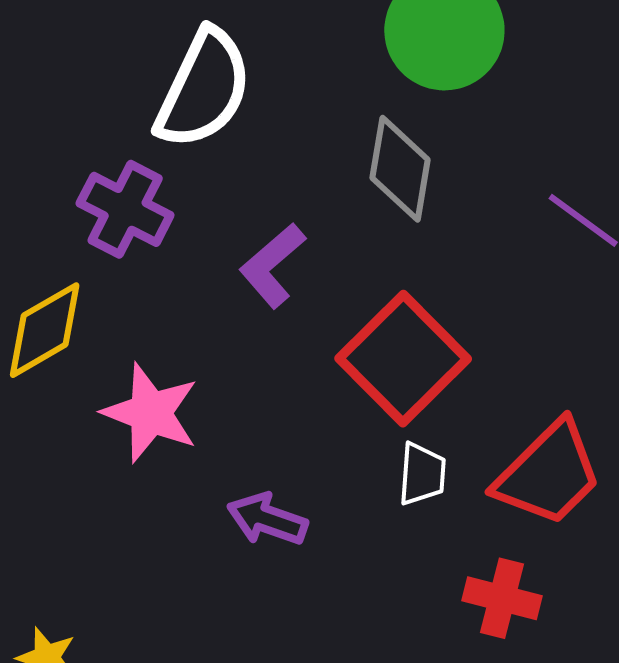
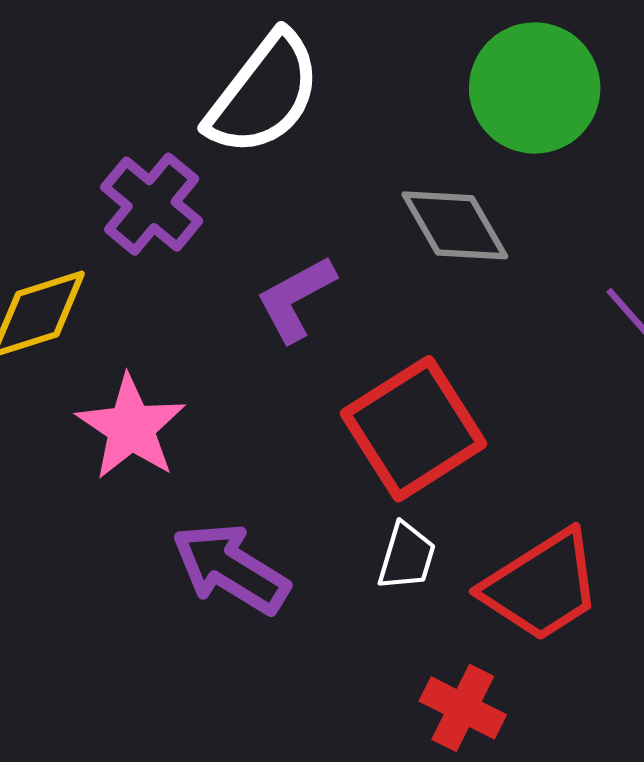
gray diamond: (400, 169) -> (455, 225), turned -52
purple arrow: (267, 519) -> (231, 568), size x1.4

